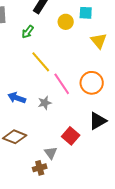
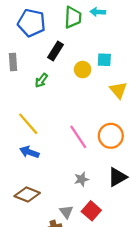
yellow line: (41, 62) -> (28, 124), moved
gray star: (45, 103) -> (81, 179), moved
red square: (71, 136) -> (91, 211), moved

